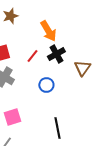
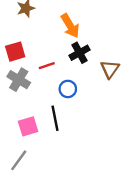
red line: (32, 56) -> (47, 66), moved, turned 32
black line: (57, 128) -> (55, 118), moved

